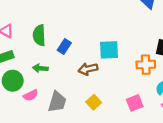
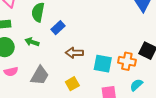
cyan square: (109, 50) -> (103, 64), moved
pink semicircle: (31, 95) -> (11, 72), moved

